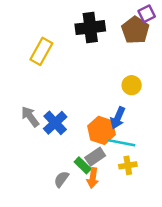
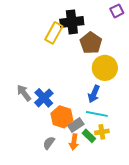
brown pentagon: (135, 30) -> (91, 43), moved
yellow rectangle: (41, 51) -> (54, 33), moved
yellow circle: (132, 85) -> (105, 68), size x1.6
orange hexagon: (102, 130) -> (62, 117), moved
green rectangle: (83, 165) -> (89, 136), moved

